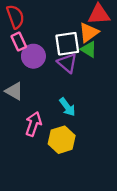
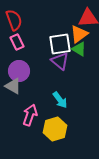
purple circle: (33, 56) -> (19, 71), moved

